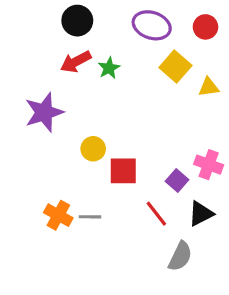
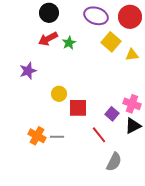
red circle: (205, 27) -> (130, 17), size x1.5
purple star: (44, 112) -> (28, 71), size x0.7
black triangle: (201, 214) -> (133, 126), moved

